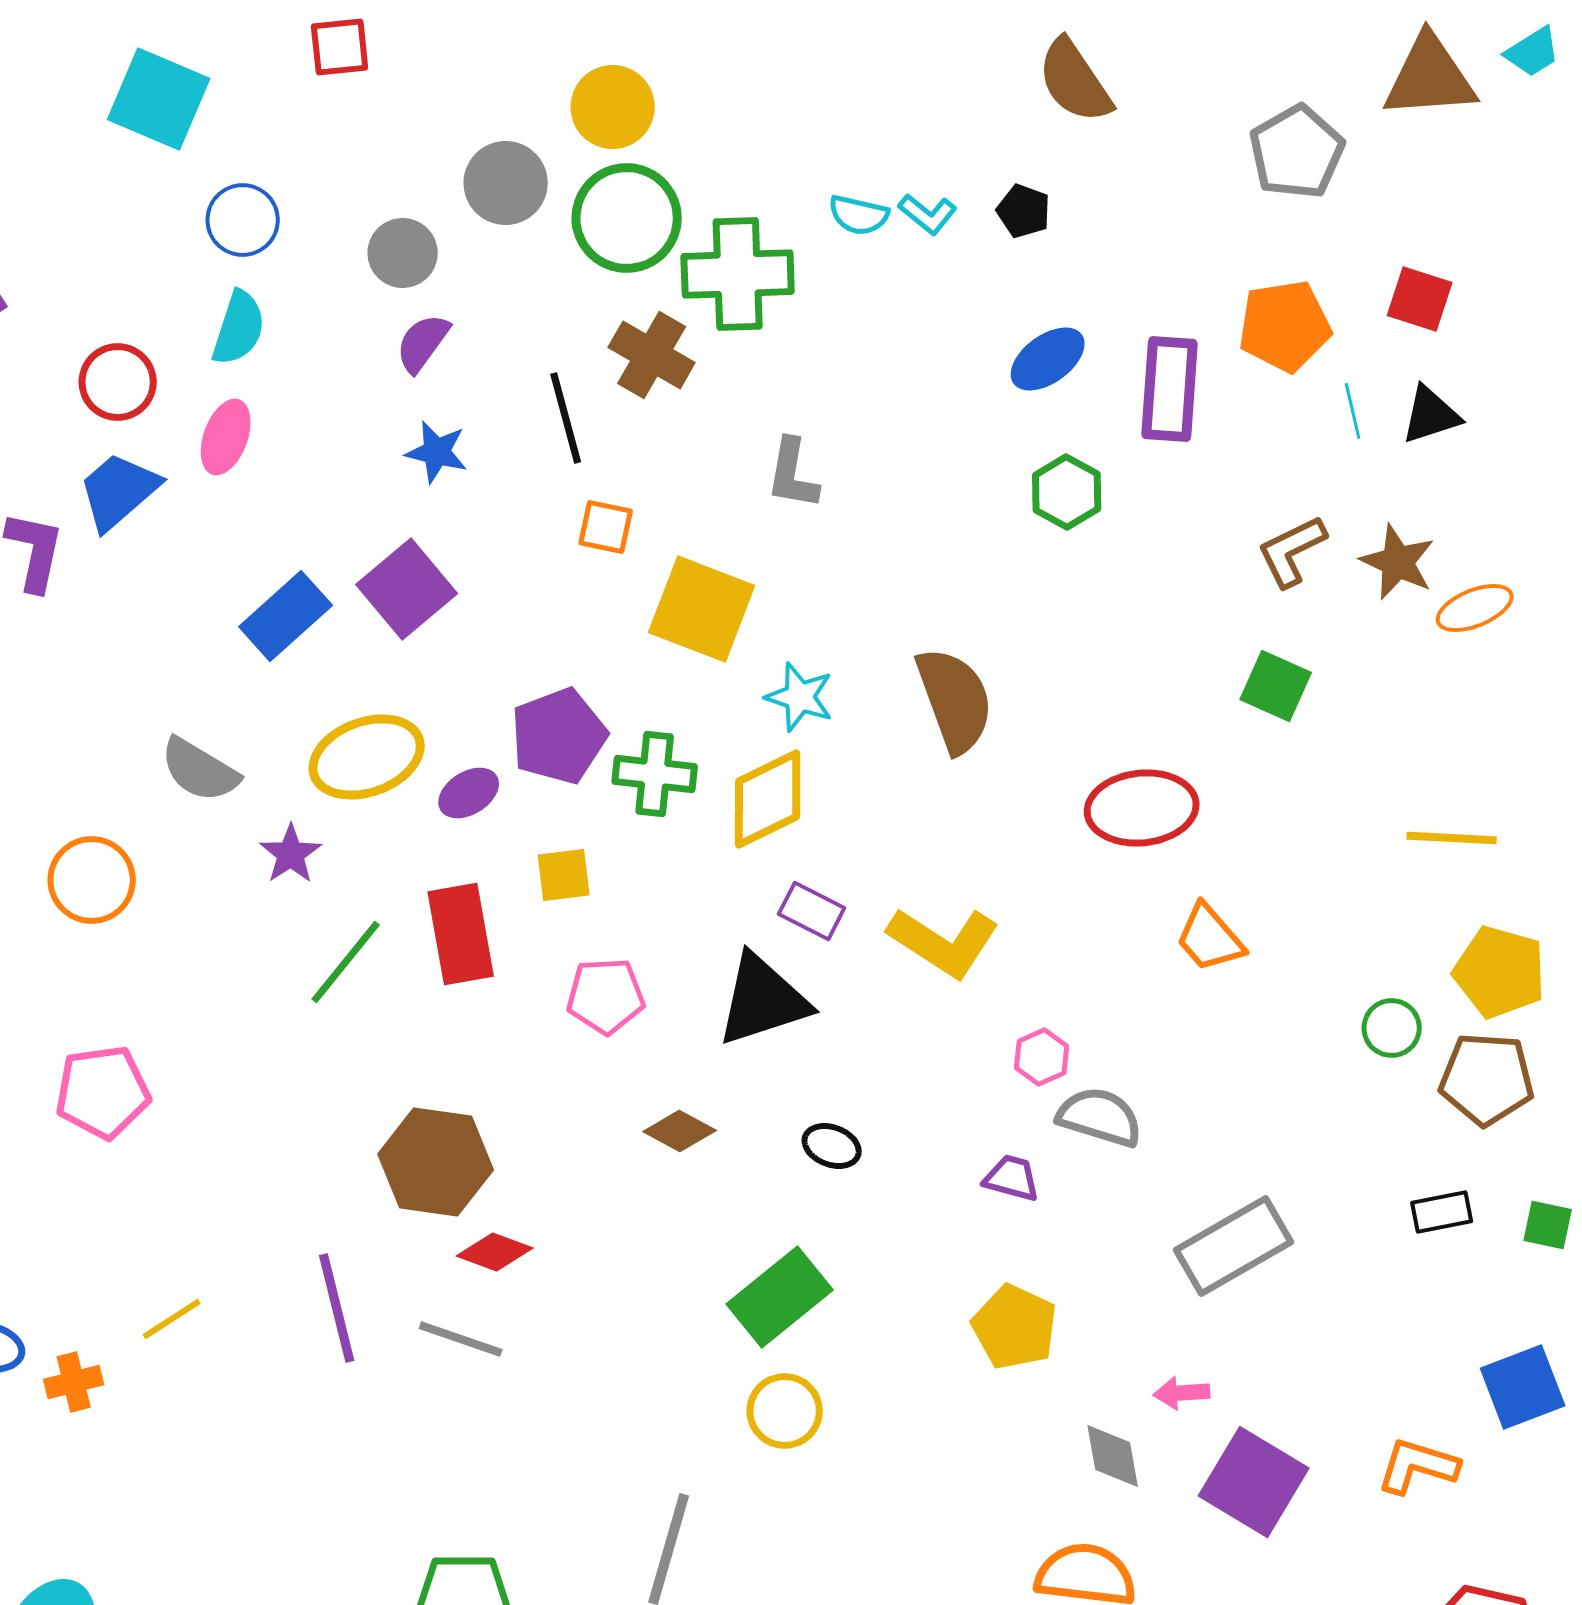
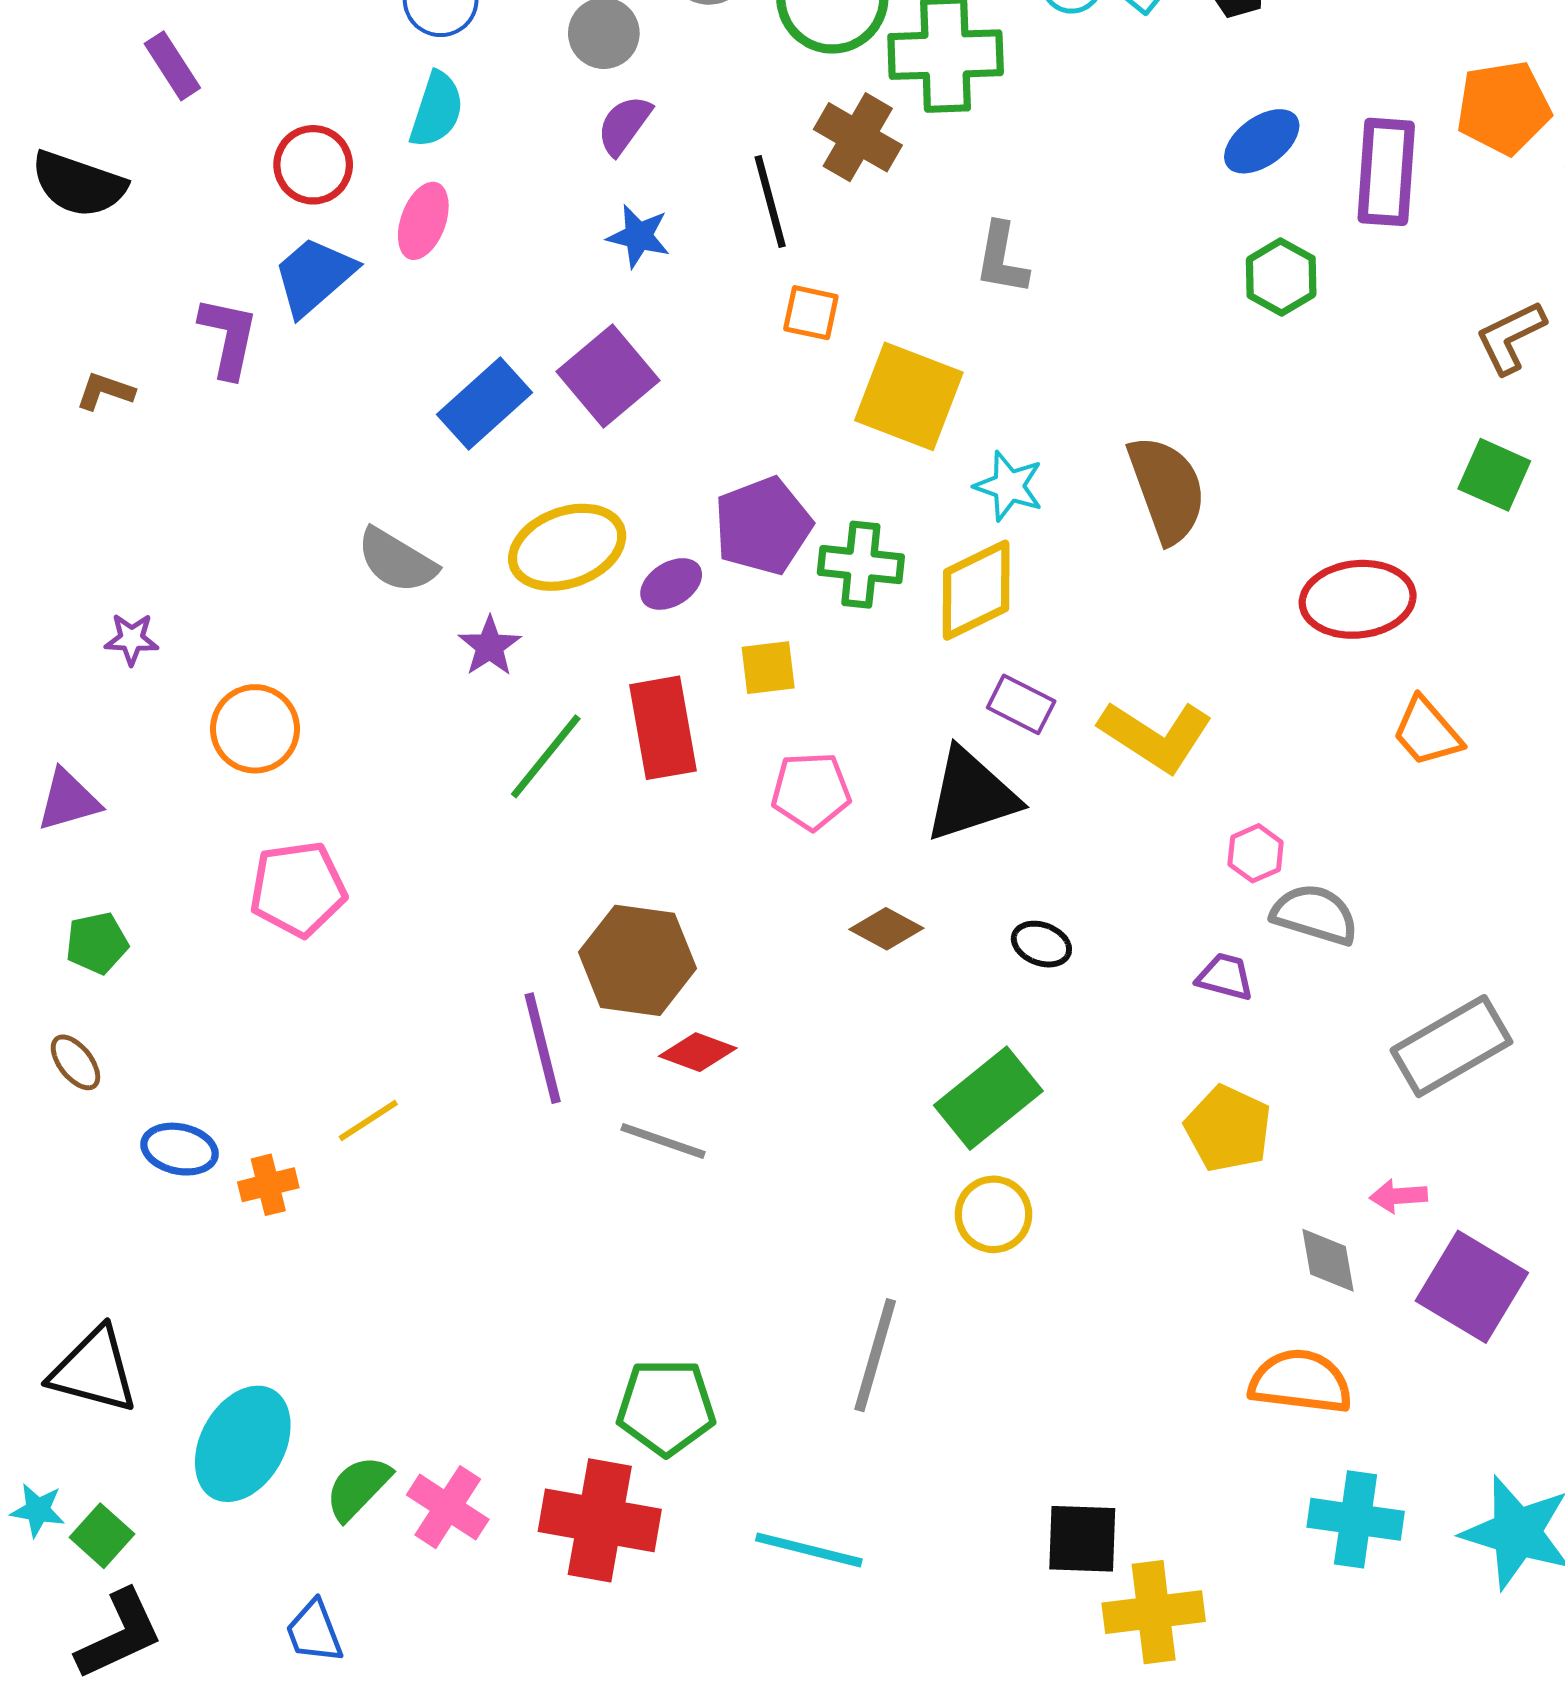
orange circle: (92, 880) -> (255, 729), moved
purple line: (337, 1308) -> (543, 1048), moved

